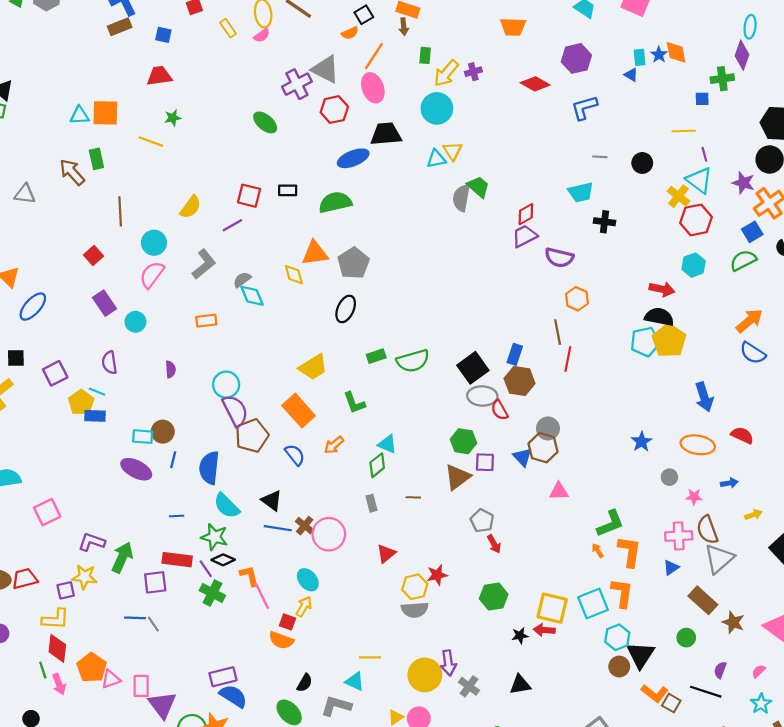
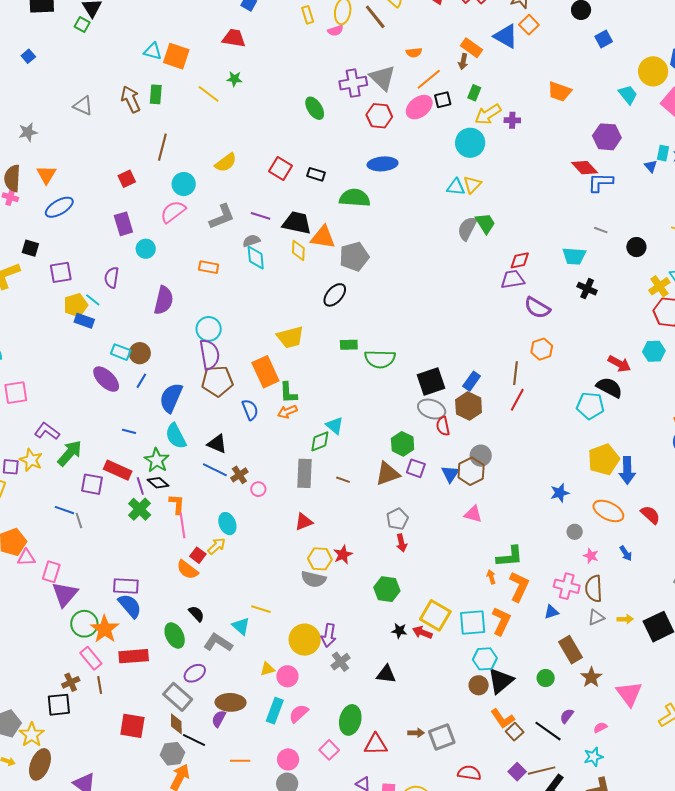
black square: (364, 15) -> (443, 100), moved
red diamond: (535, 84) -> (585, 168), moved
pink ellipse: (373, 88) -> (419, 107), turned 56
black trapezoid: (386, 134) -> (297, 223), moved
purple line: (232, 225) -> (261, 216), moved, turned 30
yellow pentagon: (669, 341) -> (604, 460), moved
purple semicircle: (170, 369) -> (164, 300), size x1.8
green L-shape: (354, 403) -> (288, 393), moved
blue arrow: (729, 483) -> (626, 553), turned 49
black triangle: (272, 501) -> (217, 444), turned -30
gray rectangle: (371, 503) -> (305, 473), size x1.8
yellow arrow: (753, 515) -> (625, 619), moved
pink circle: (329, 534) -> (258, 489), size x0.5
gray triangle: (719, 559) -> (596, 617), size x0.6
red star: (437, 575) -> (343, 555), turned -30
black semicircle: (305, 683) -> (196, 614), turned -90

